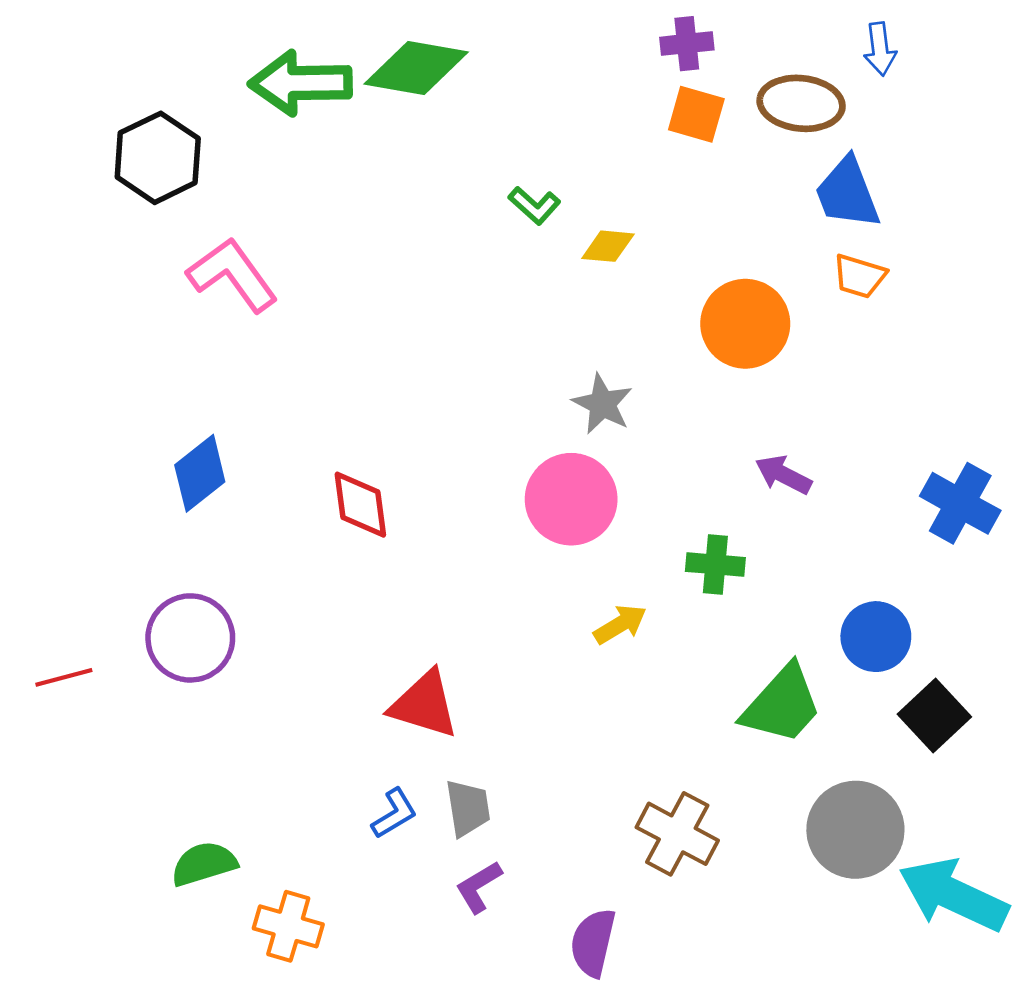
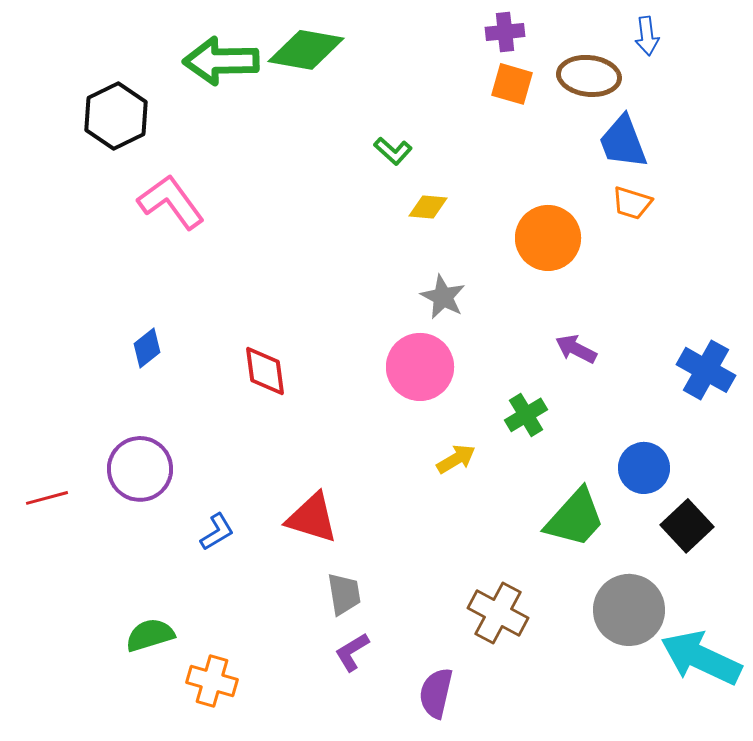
yellow diamond: (608, 246) -> (428, 207), moved
blue diamond: (200, 473) -> (147, 348), size x0.7
green cross: (715, 564) -> (526, 415), turned -36
blue L-shape: (394, 813) -> (217, 532), moved

